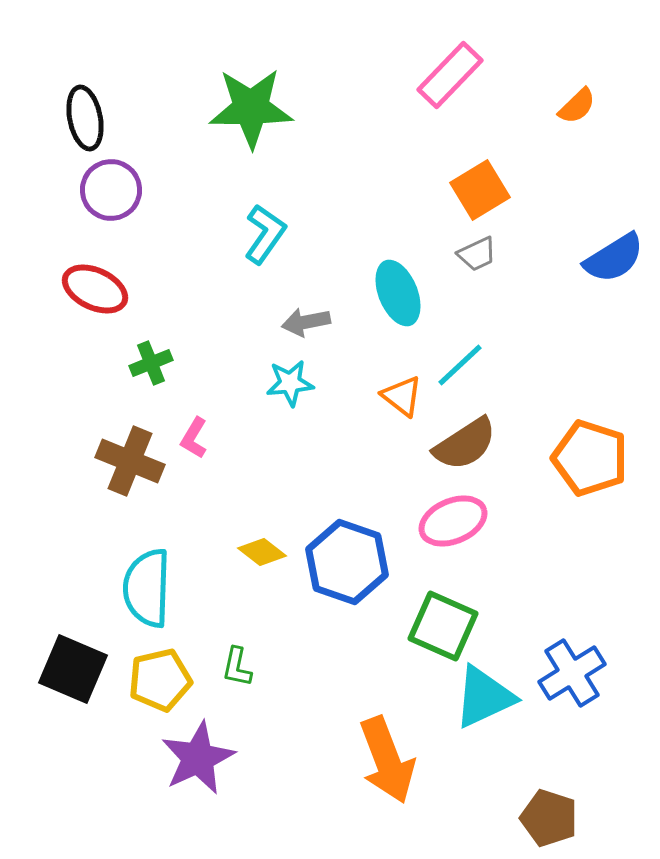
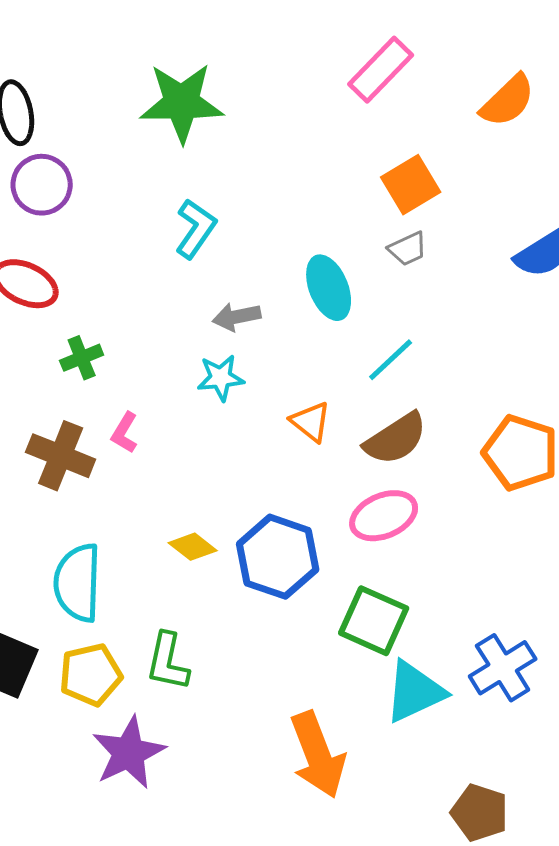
orange semicircle: (577, 106) -> (508, 101), size x1.5
orange triangle: (402, 396) -> (311, 422), moved
green L-shape: (237, 667) -> (168, 662), size x1.5

